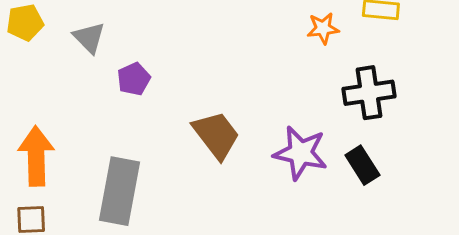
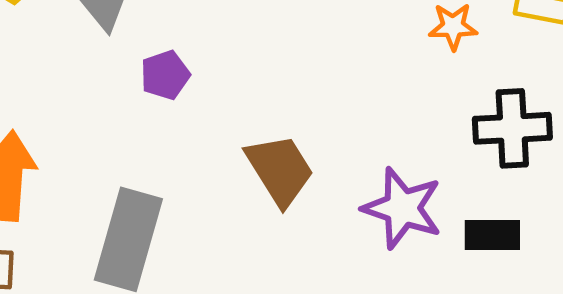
black rectangle: (362, 165) -> (492, 235), turned -63

